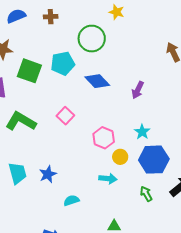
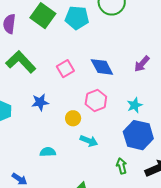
blue diamond: (97, 81) -> (102, 67), moved
yellow circle: (120, 157) -> (73, 118), moved
blue star: (48, 174) -> (40, 102), moved

